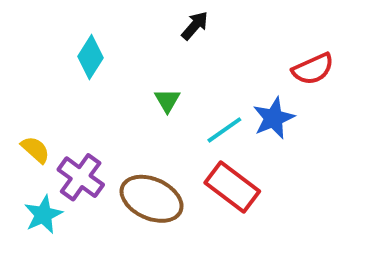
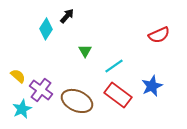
black arrow: (195, 26) -> (67, 16), moved
blue star: (274, 118) -> (152, 86), moved

